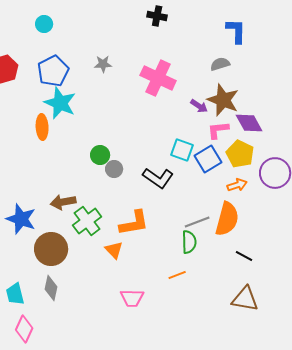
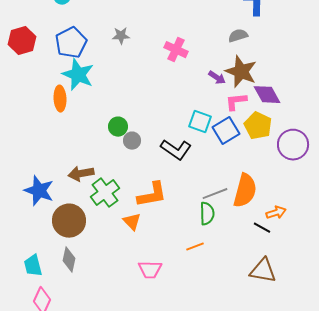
pink cross: (158, 78) -> (176, 50), size x0.7
orange arrow: (237, 185) -> (276, 213), moved

